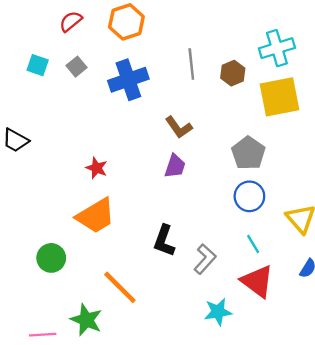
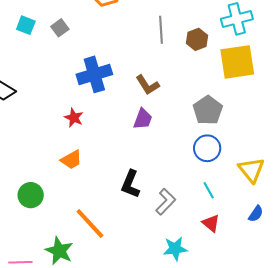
blue cross: (128, 80) -> (94, 74), moved
orange trapezoid: (96, 216) -> (71, 160), size x0.6
red triangle: (257, 281) -> (211, 223), size x0.6

